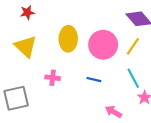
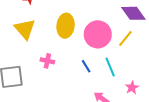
cyan line: (133, 78) -> (110, 67), moved
blue line: (94, 80) -> (86, 66), turned 40

